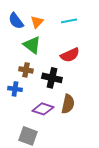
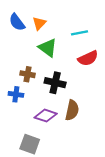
cyan line: (69, 21) -> (79, 33), moved
green triangle: (32, 45) -> (48, 48), moved
red semicircle: (70, 55) -> (88, 58), moved

